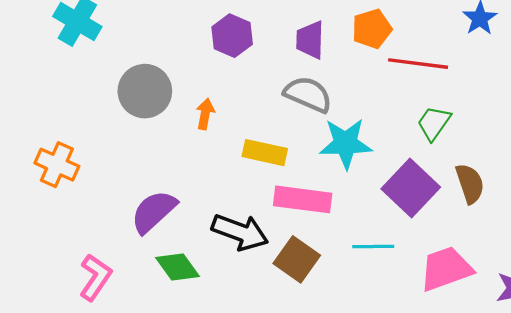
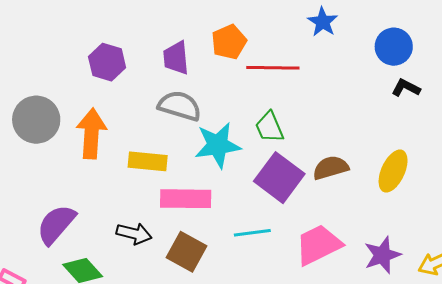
orange arrow: (205, 114) -> (91, 134), size x1.8
green trapezoid: (434, 123) -> (269, 127), moved, turned -52
brown semicircle: (470, 184) -> (331, 168), turned -81
black arrow: (240, 232) -> (134, 234), size x0.7

